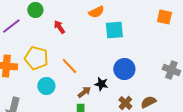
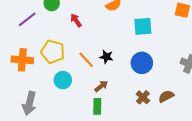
cyan square: (114, 30) -> (143, 26), moved
black star: (101, 84) -> (106, 57), moved

